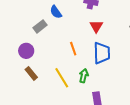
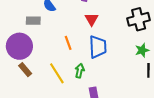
gray rectangle: (40, 26) -> (33, 21), turned 40
purple circle: (26, 51) -> (19, 46), size x1.6

